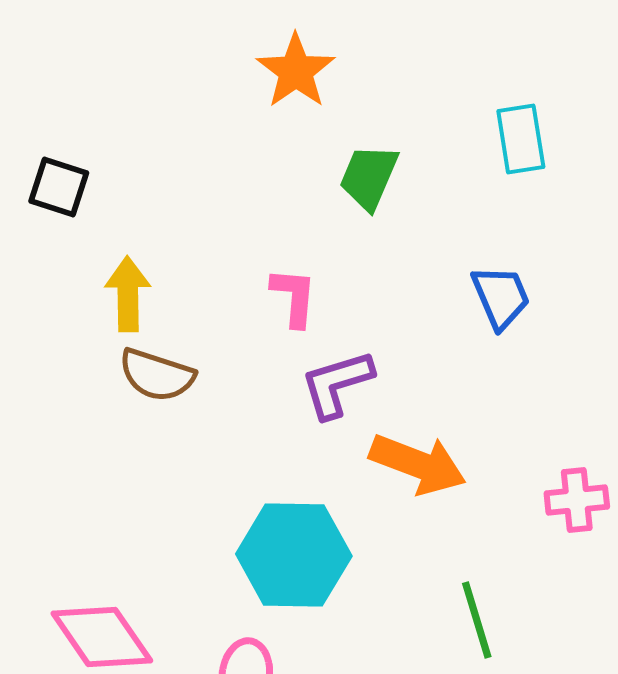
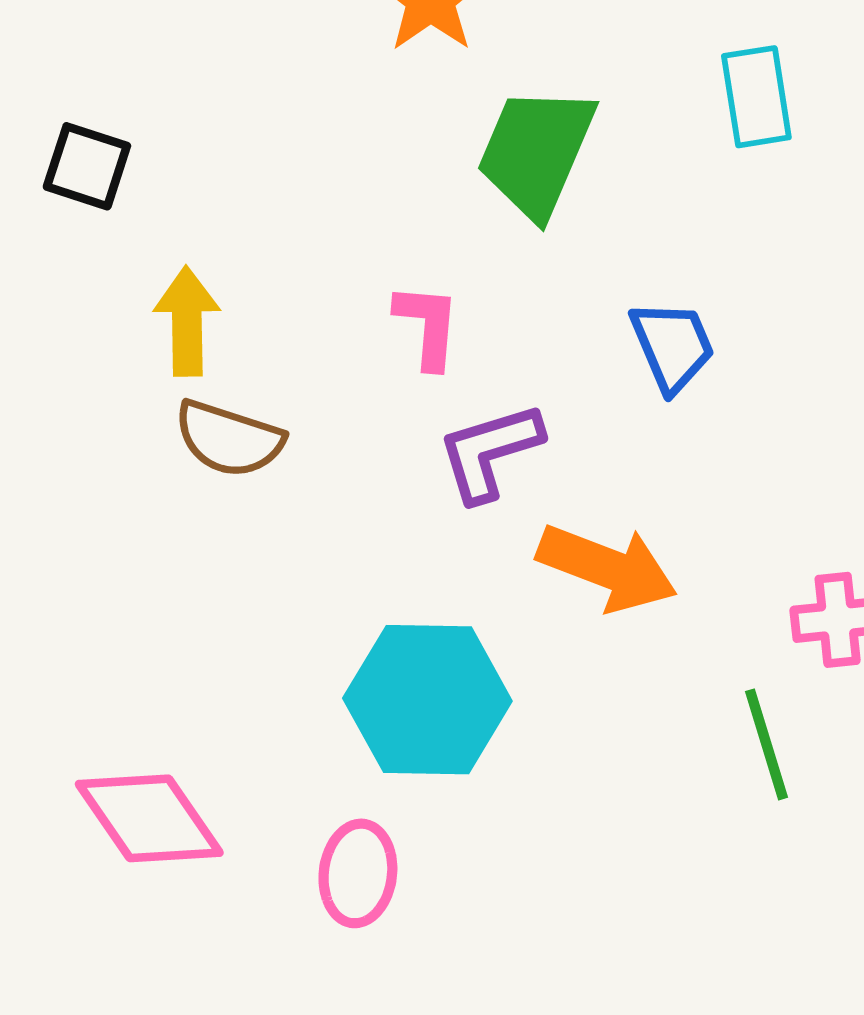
green trapezoid: (369, 177) -> (536, 152), size x1.4
blue trapezoid: (501, 297) -> (672, 346), moved
green line: (477, 620) -> (767, 744), moved

